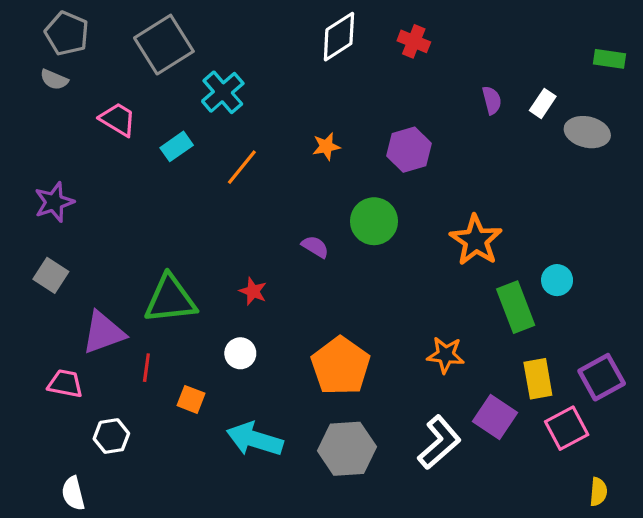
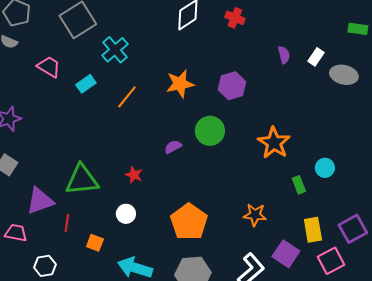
orange star: (326, 146) -> (180, 84), size x1.6
purple semicircle: (315, 247) -> (173, 147), turned -60
green rectangle: (516, 307) -> (299, 185), size x0.6

